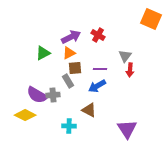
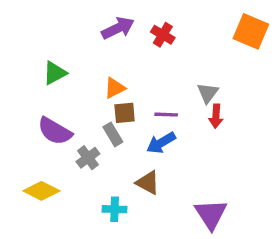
red cross: (98, 35) -> (163, 35), moved
purple arrow: (71, 37) -> (118, 28), moved
green triangle: (43, 53) -> (55, 73), moved
purple semicircle: (37, 95) -> (55, 131), moved
gray cross: (53, 95) -> (88, 158), turned -32

